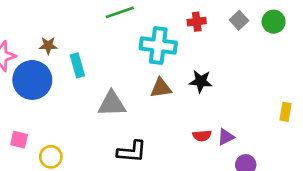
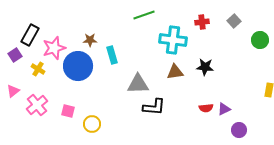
green circle: (274, 22) -> (260, 40), moved
black L-shape: (132, 152) -> (154, 107), moved

